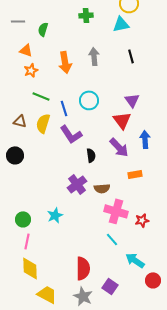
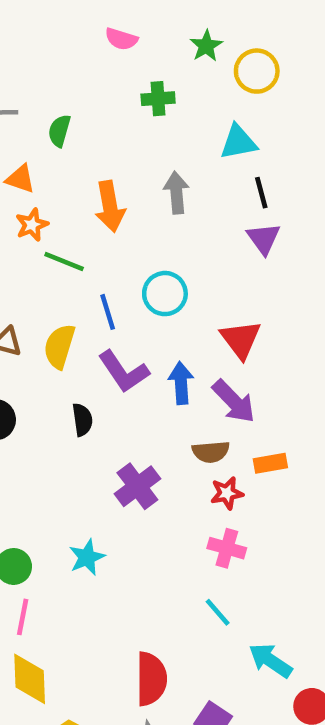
cyan triangle: (121, 24) -> (238, 142), moved
green line: (41, 96) -> (64, 261), moved
purple triangle: (132, 100) -> (264, 239), moved
blue arrow: (145, 139) -> (181, 383), moved
black semicircle: (91, 155) -> (82, 420), moved
brown semicircle: (102, 188) -> (211, 452), moved
pink cross: (116, 211) -> (227, 548), size x0.7
red star: (142, 220) -> (227, 493), moved

